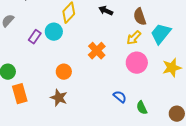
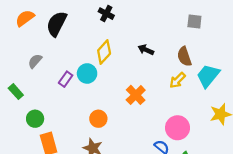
pink circle: (137, 63) -> (178, 128), moved

